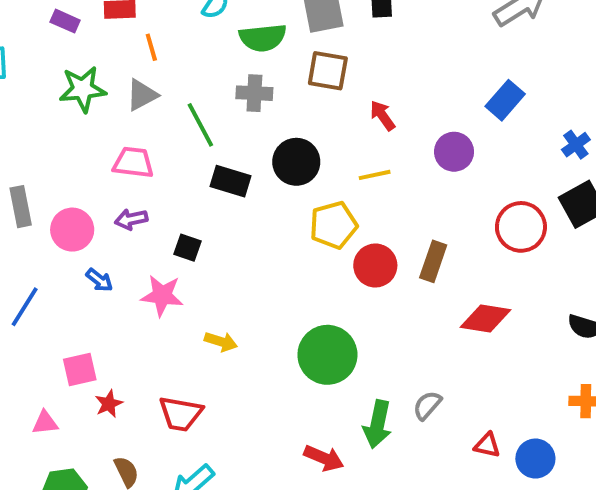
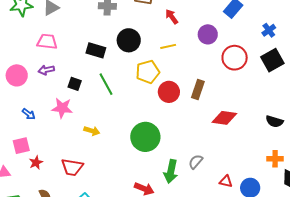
green line: (200, 125) -> (106, 84), moved
red circle: (521, 227) -> (235, 58), moved
blue arrow: (99, 280) -> (29, 114), moved

